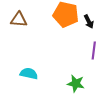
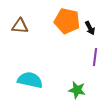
cyan semicircle: (29, 74) -> (30, 80), size x1.4

